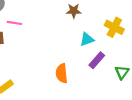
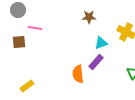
purple rectangle: (97, 60) -> (96, 62), moved

